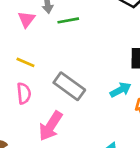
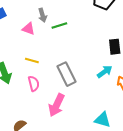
pink triangle: (27, 19) -> (29, 29), turned -40
gray rectangle: (69, 86) -> (67, 74), turned 35

